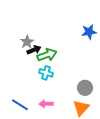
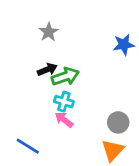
gray star: (27, 42) -> (49, 32), moved
pink arrow: (46, 104) -> (64, 120), moved, turned 40

